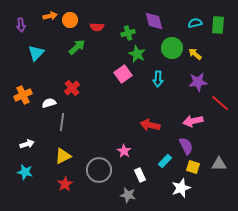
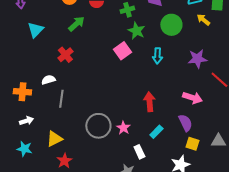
yellow arrow: (195, 54) -> (203, 20), moved
red cross: (72, 88) -> (65, 55), moved
orange cross: (23, 95) -> (22, 92), moved, turned 30
pink arrow: (193, 121) -> (192, 98), turned -150
red arrow: (150, 125) -> (149, 102), turned 72
yellow triangle: (63, 156) -> (54, 139), moved
cyan rectangle: (165, 161) -> (156, 132), moved
gray circle: (99, 170) -> (98, 126), moved

